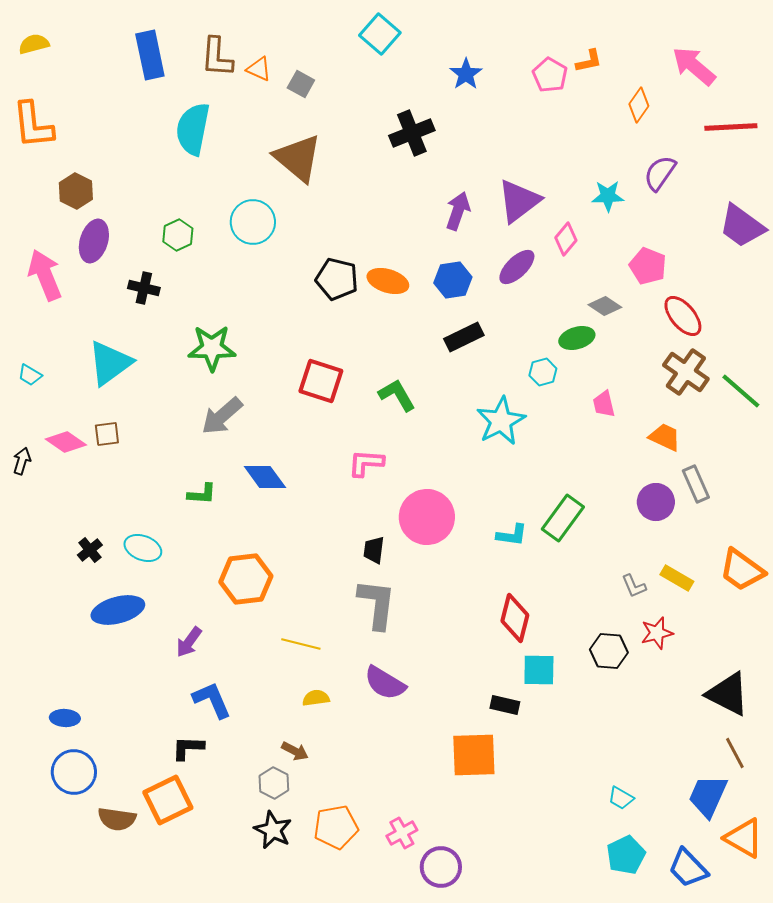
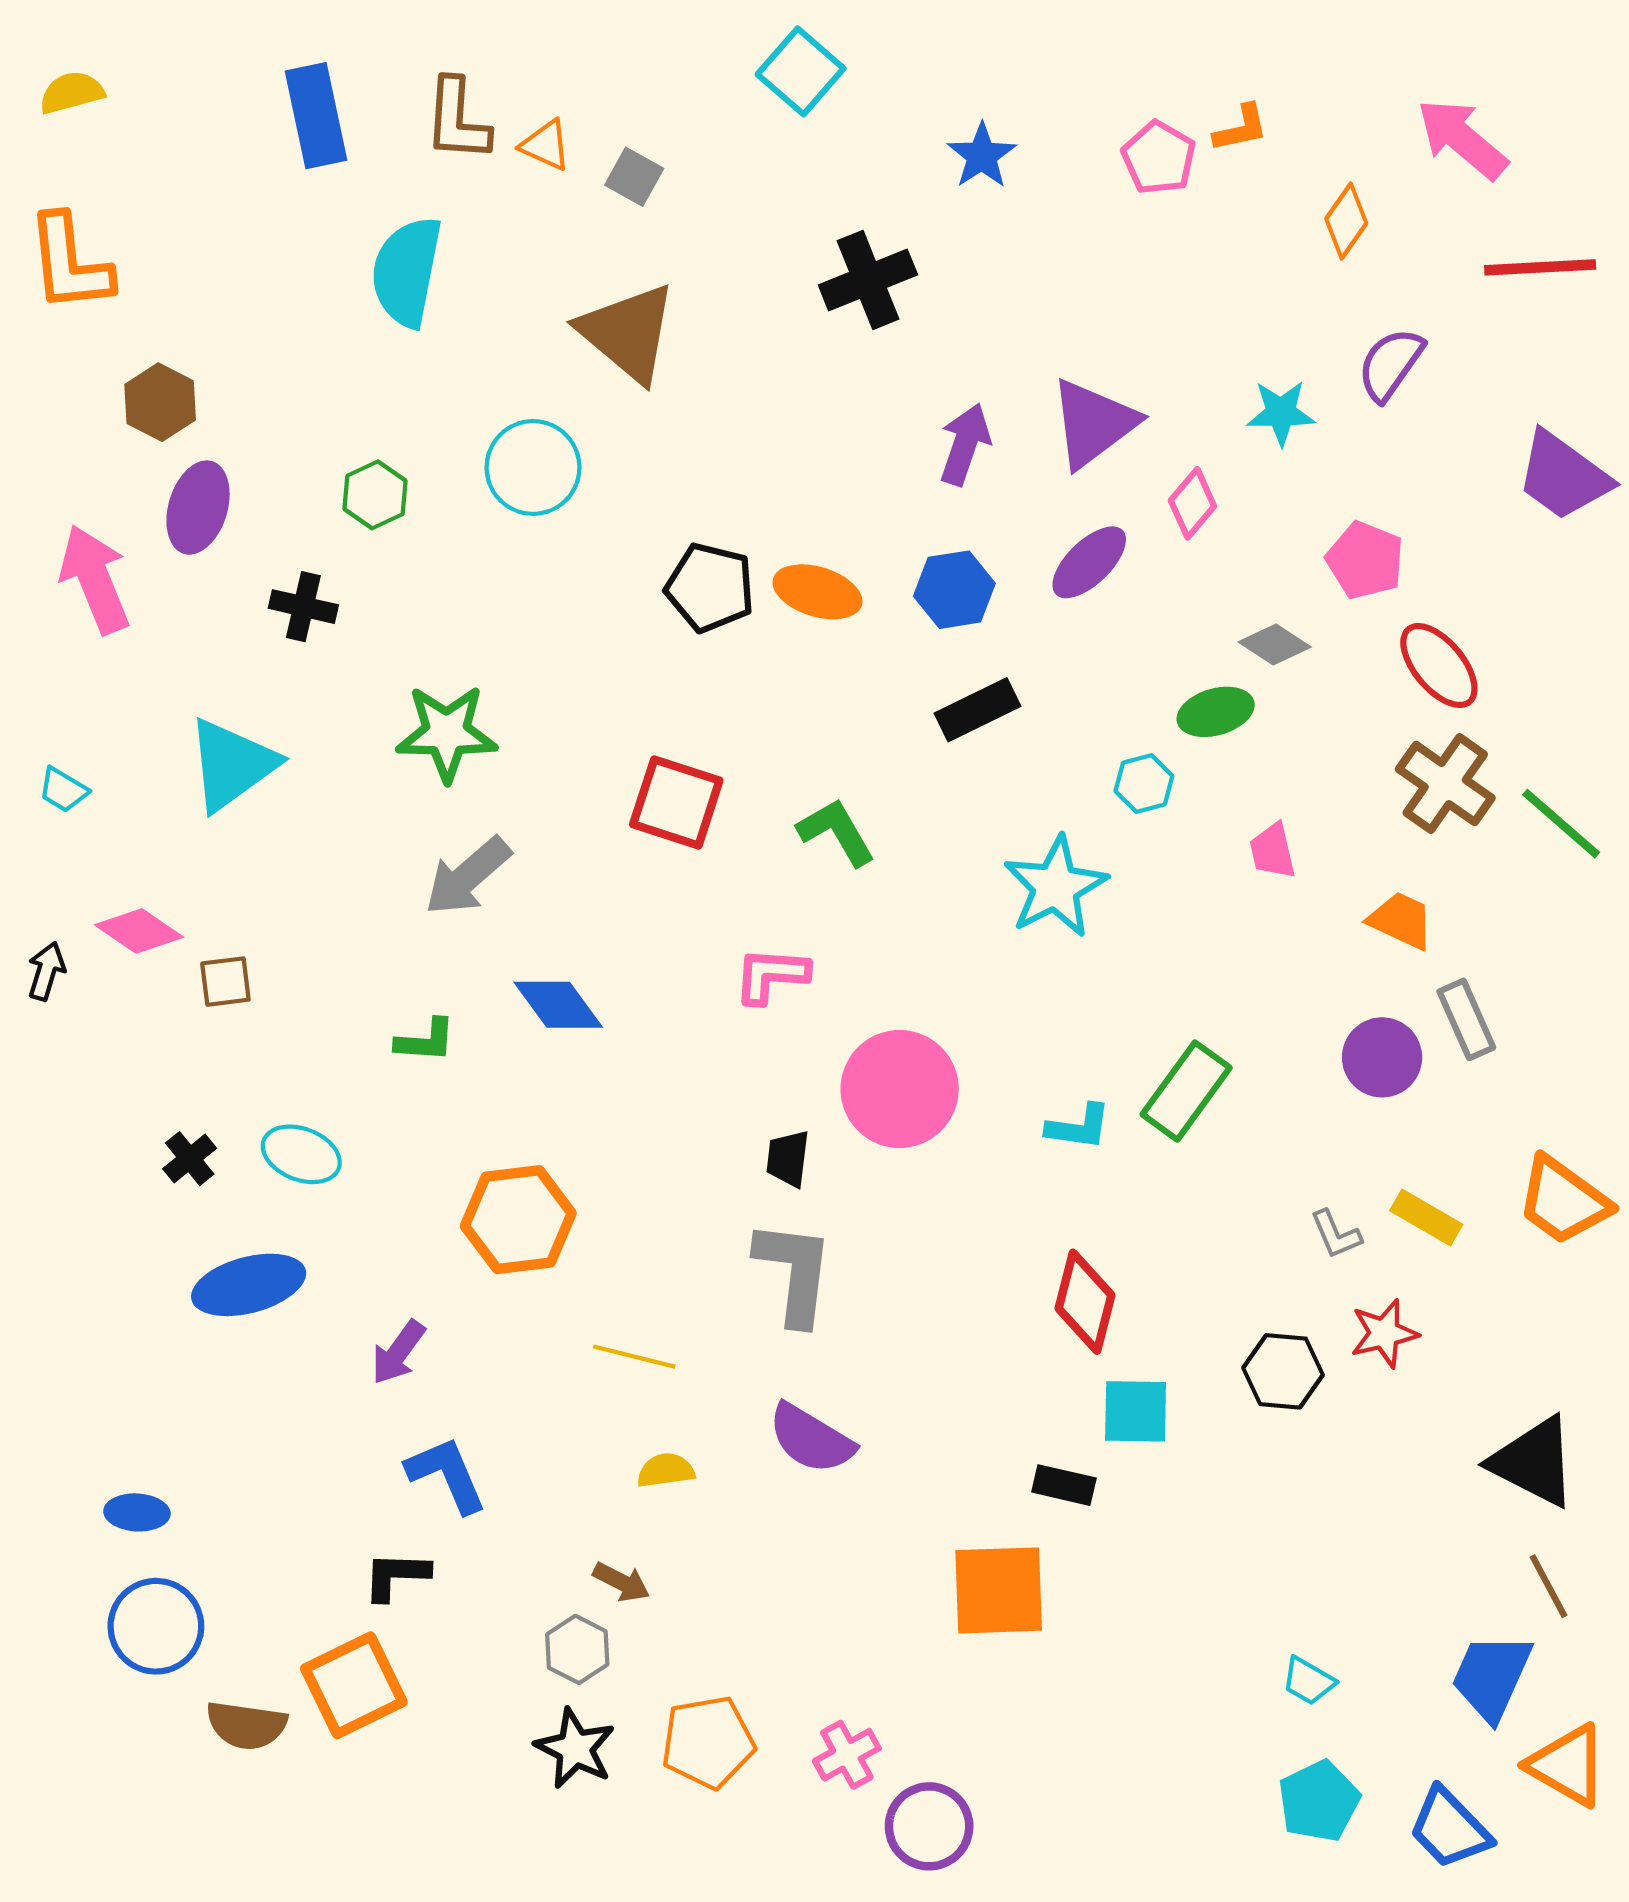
brown square: (107, 434) -> (225, 982), moved

